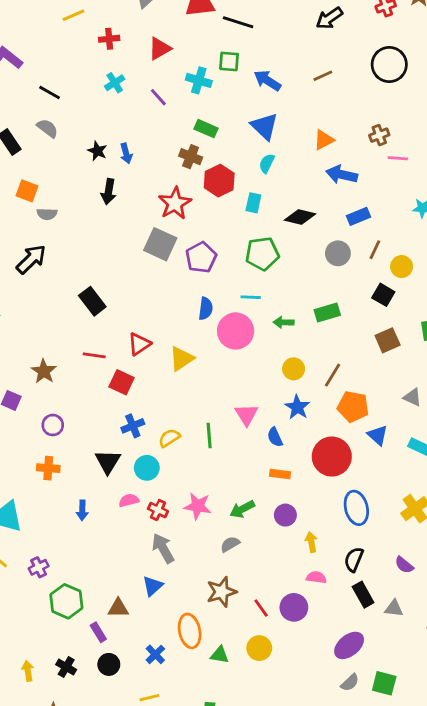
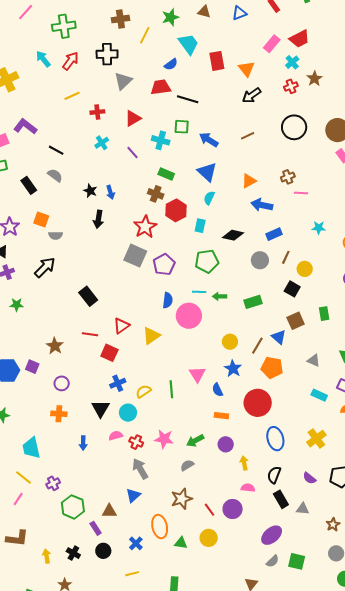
green arrow: (284, 322) -> (220, 296), moved
blue triangle: (378, 435) -> (279, 337), moved

